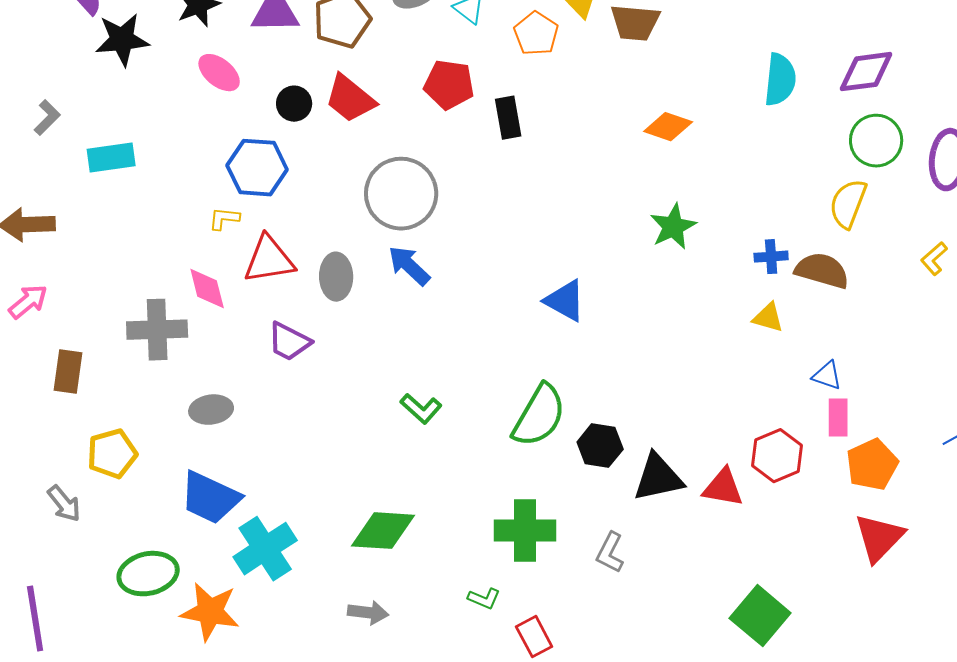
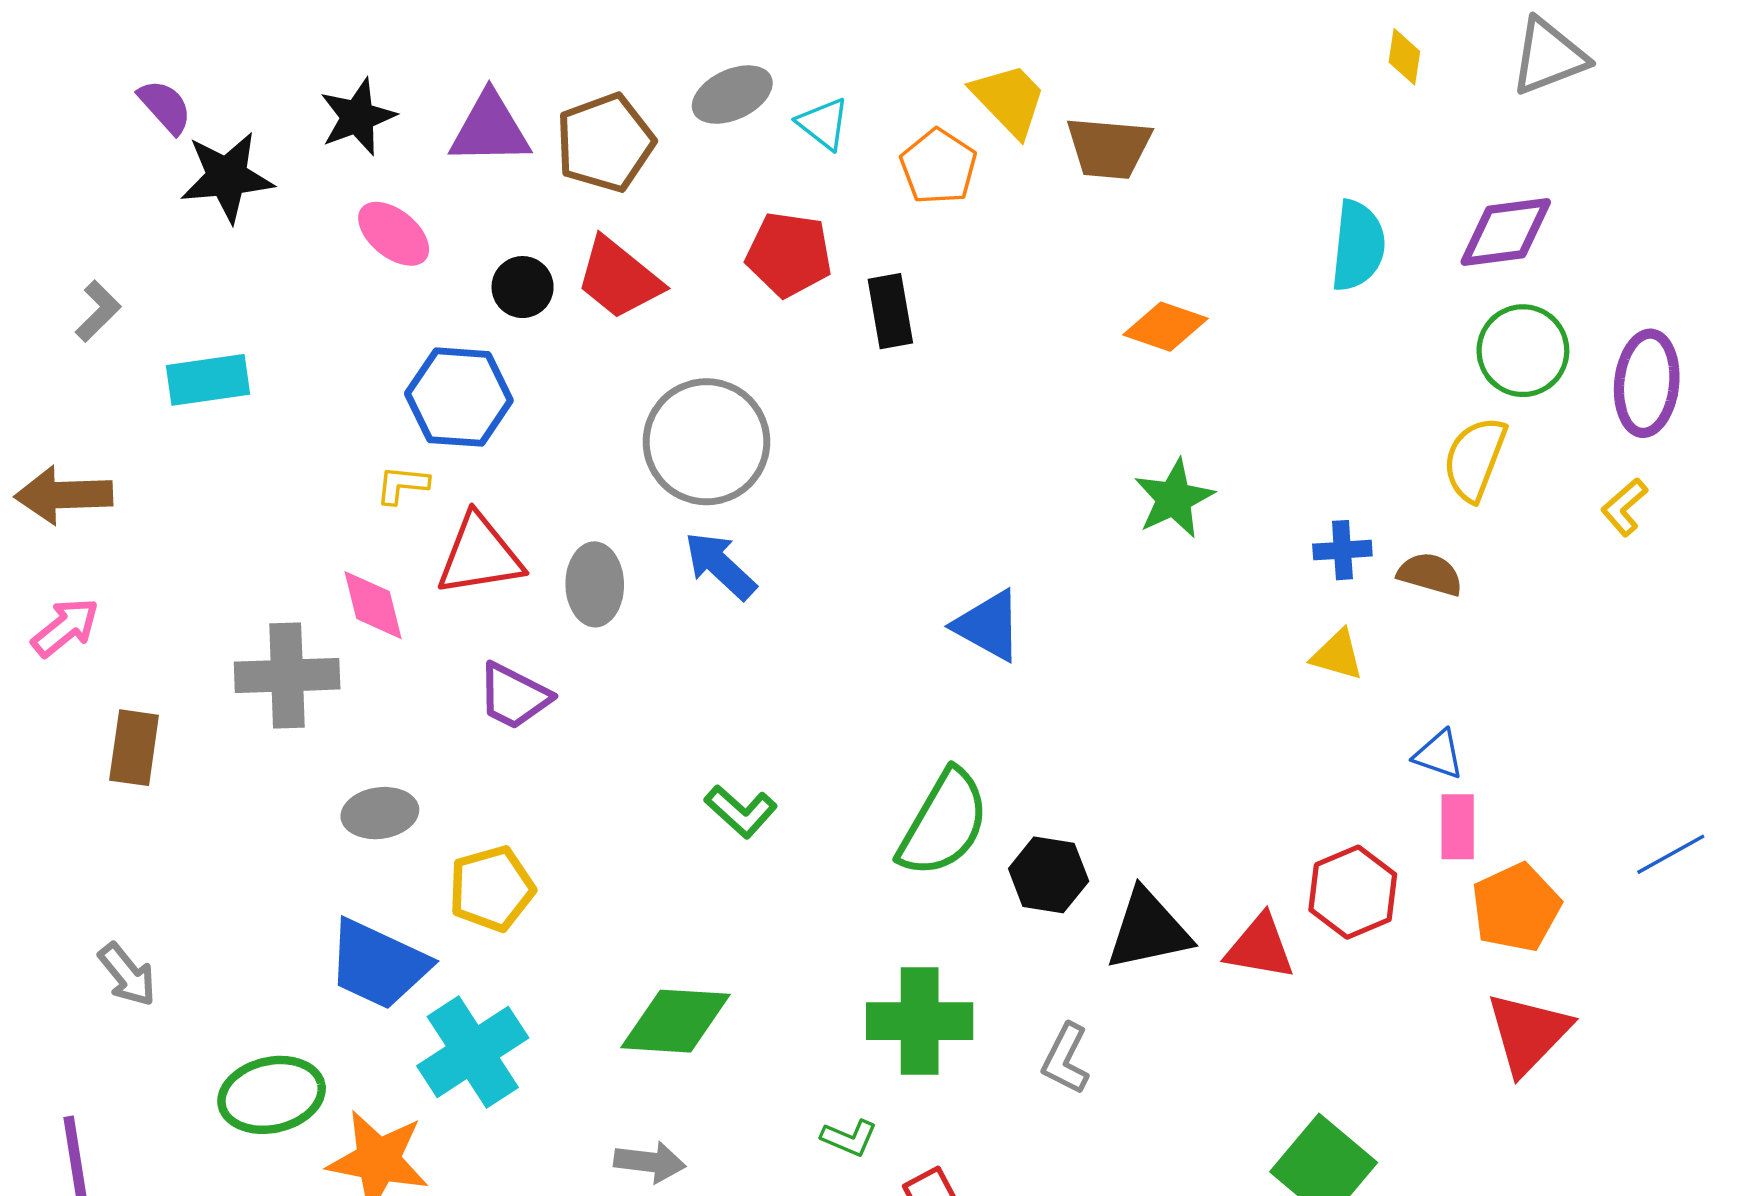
yellow L-shape: (934, 259) -> (1624, 507), moved
brown semicircle: (822, 271) -> (1430, 574), size x0.7
yellow pentagon: (112, 454) -> (492, 889), moved

